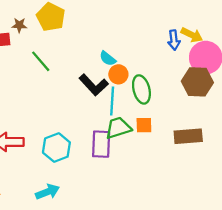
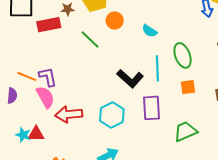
orange circle: (118, 74) -> (115, 21), moved
black L-shape: (94, 85) -> (130, 79), moved
green trapezoid: (118, 128) -> (185, 131), moved

